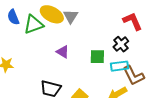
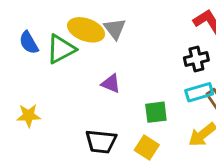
black cross: (121, 44) -> (196, 59), turned 35
green square: (97, 57) -> (156, 112), moved

